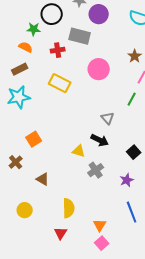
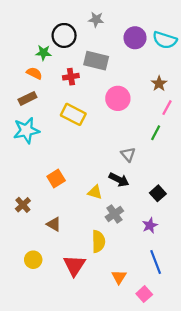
purple circle: (99, 14) -> (135, 38), moved
orange square: (34, 139) -> (56, 178), moved
yellow semicircle: (69, 208) -> (98, 241), moved
red triangle: (61, 233) -> (74, 265), moved, size x1.5
pink square: (102, 243) -> (144, 294), moved

